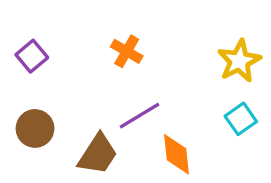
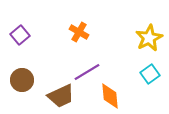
brown trapezoid: (98, 154) -> (61, 96), turned 32

